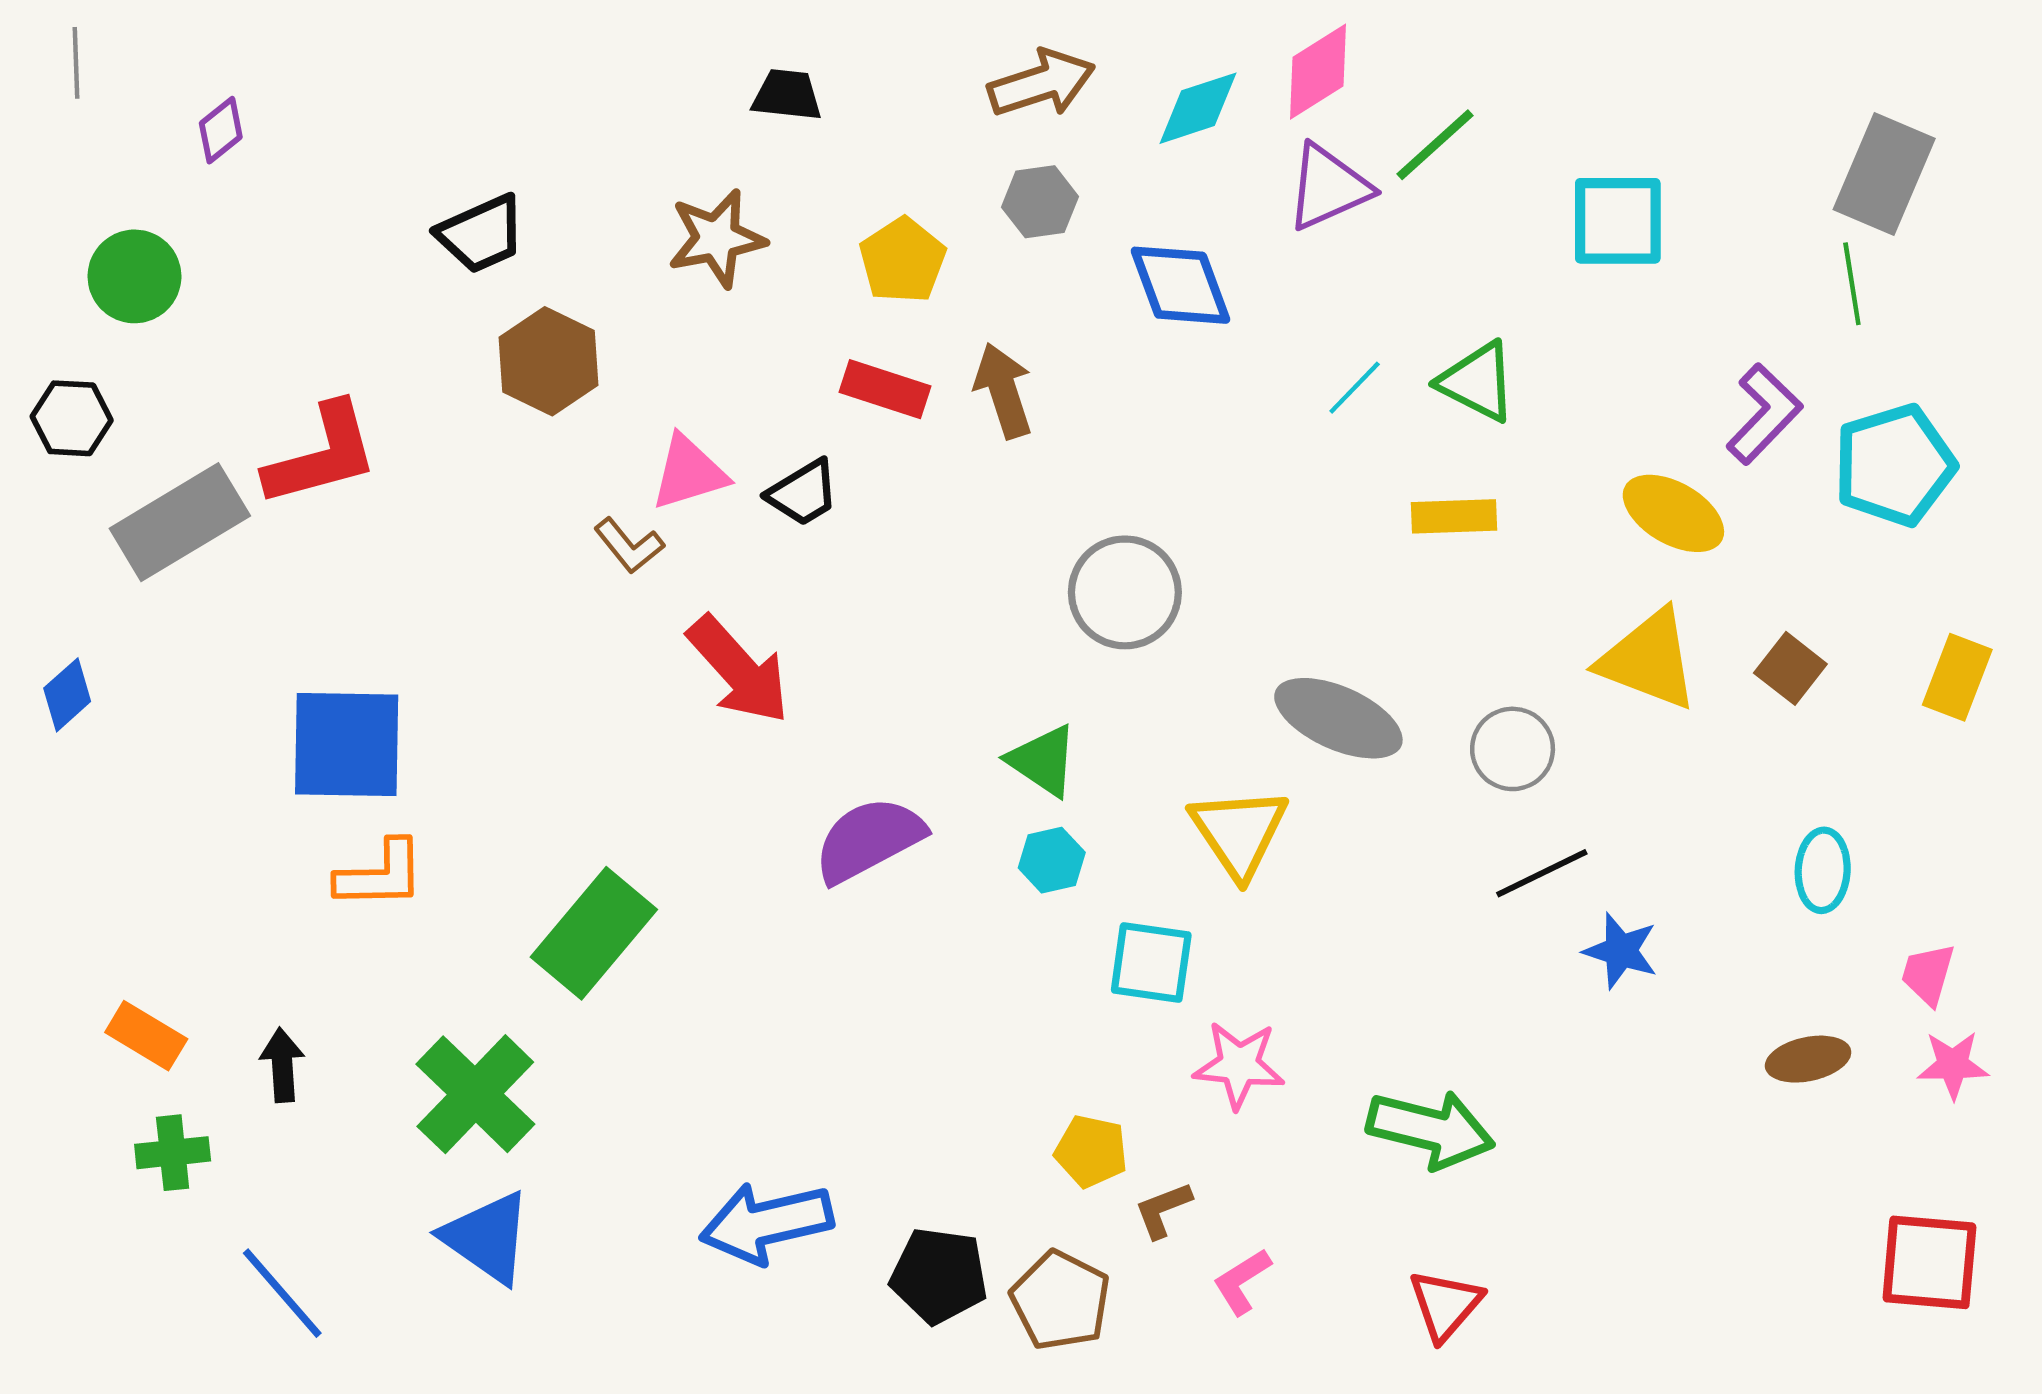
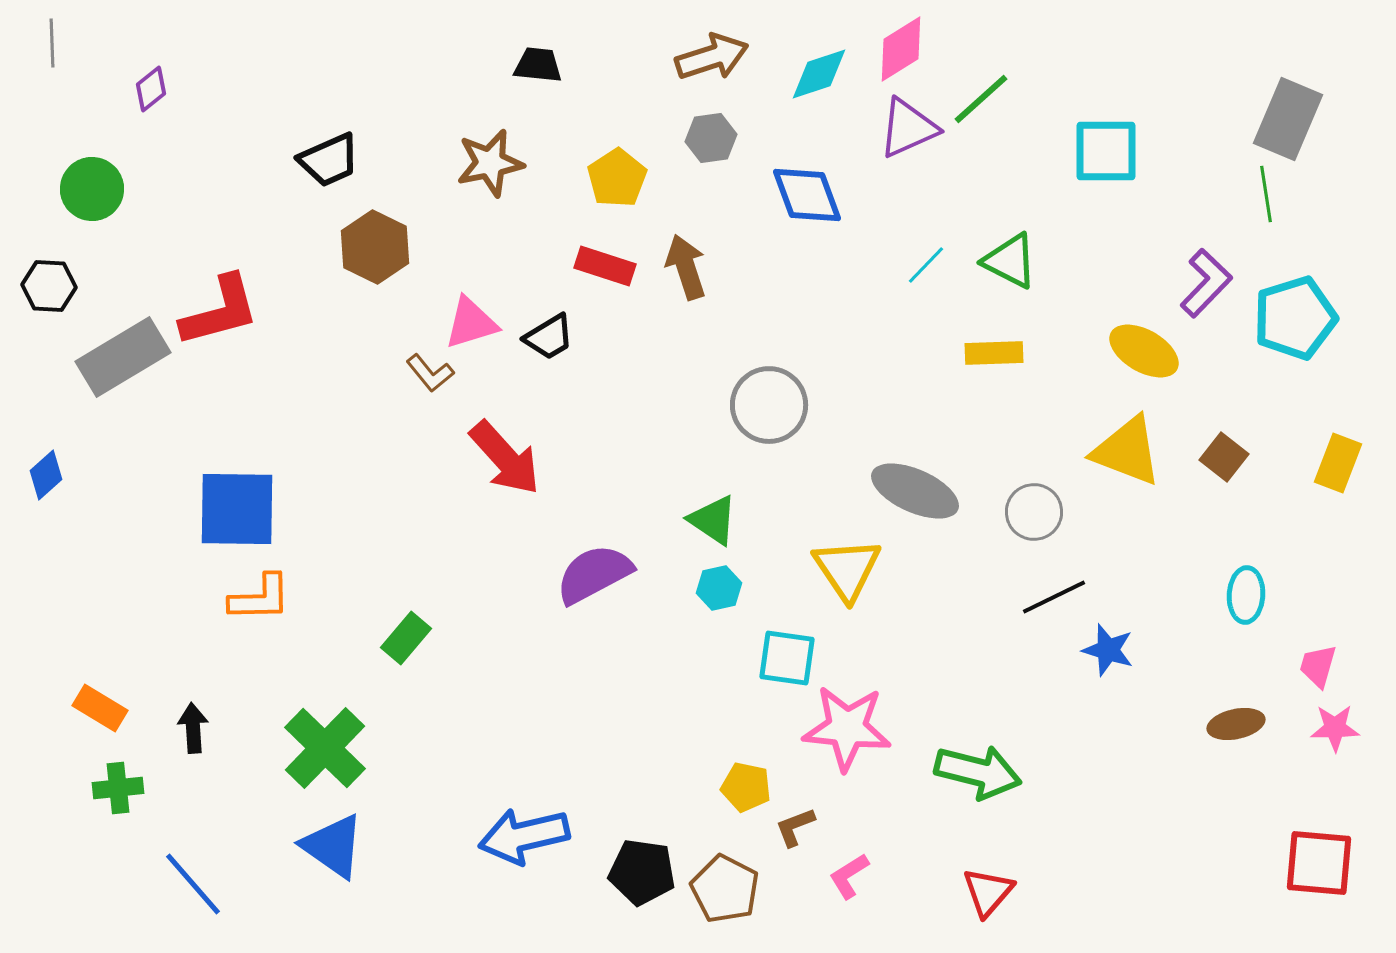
green rectangle: (594, 933) -> (406, 638), size x0.6
pink star: (1239, 1065) -> (847, 728), size x1.4

